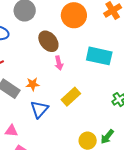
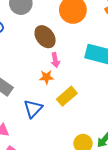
orange star: (33, 84) -> (46, 77), moved

